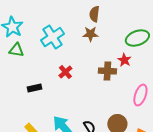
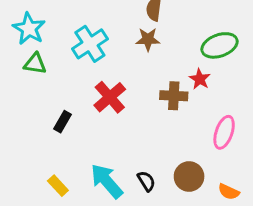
red cross: (65, 72) -> (110, 97), size x1.5
black rectangle: (34, 88) -> (62, 122), turned -48

